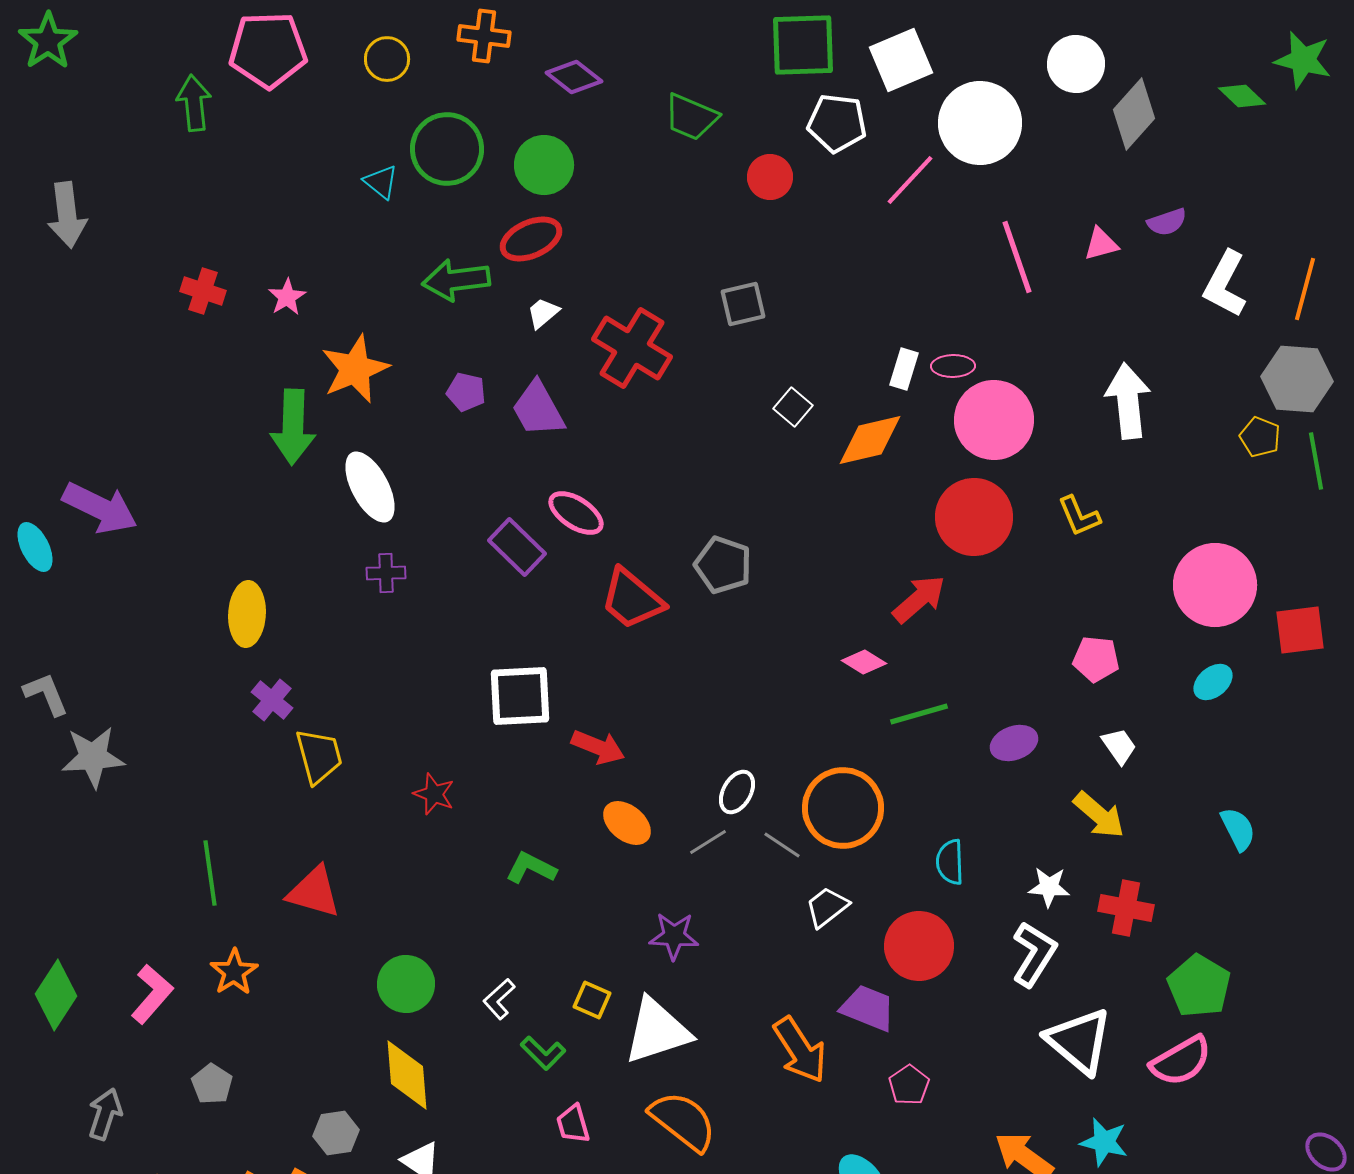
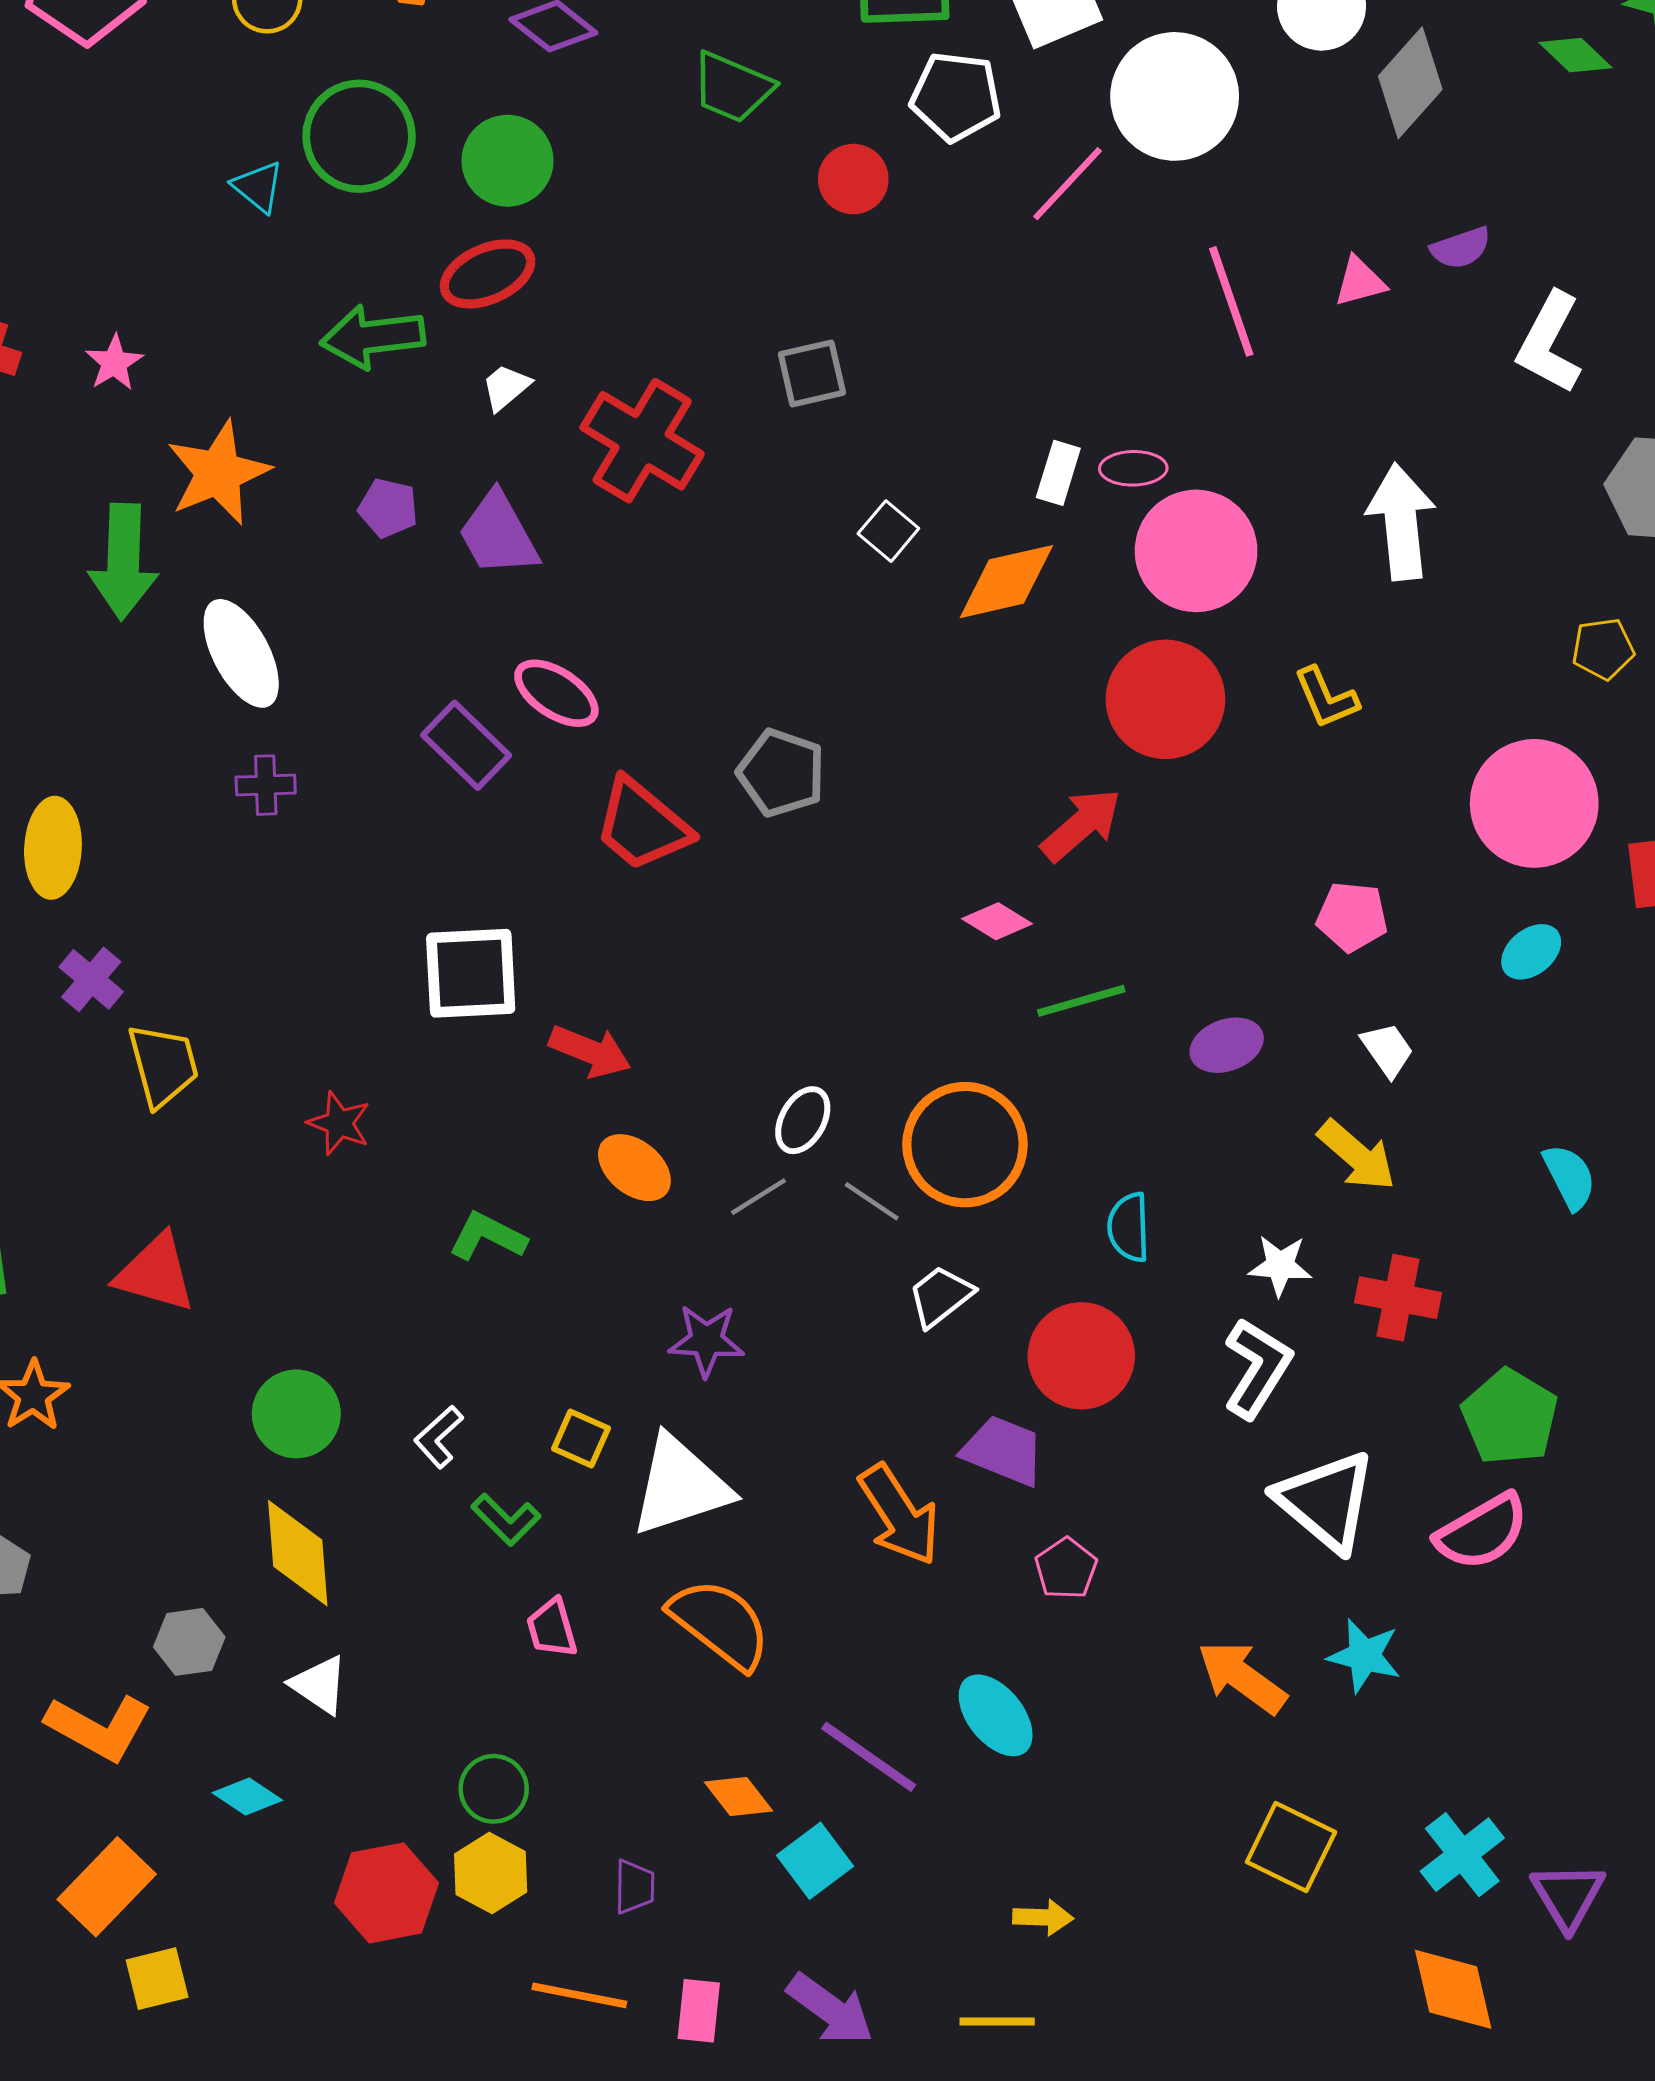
yellow pentagon: (1260, 437) -> (1603, 649), moved, turned -30

